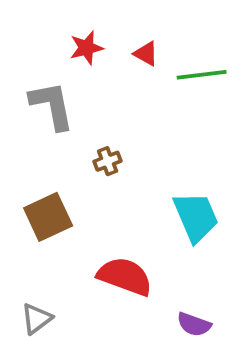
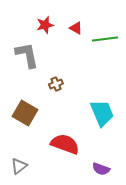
brown square: (48, 217) -> (25, 113), turned -35

